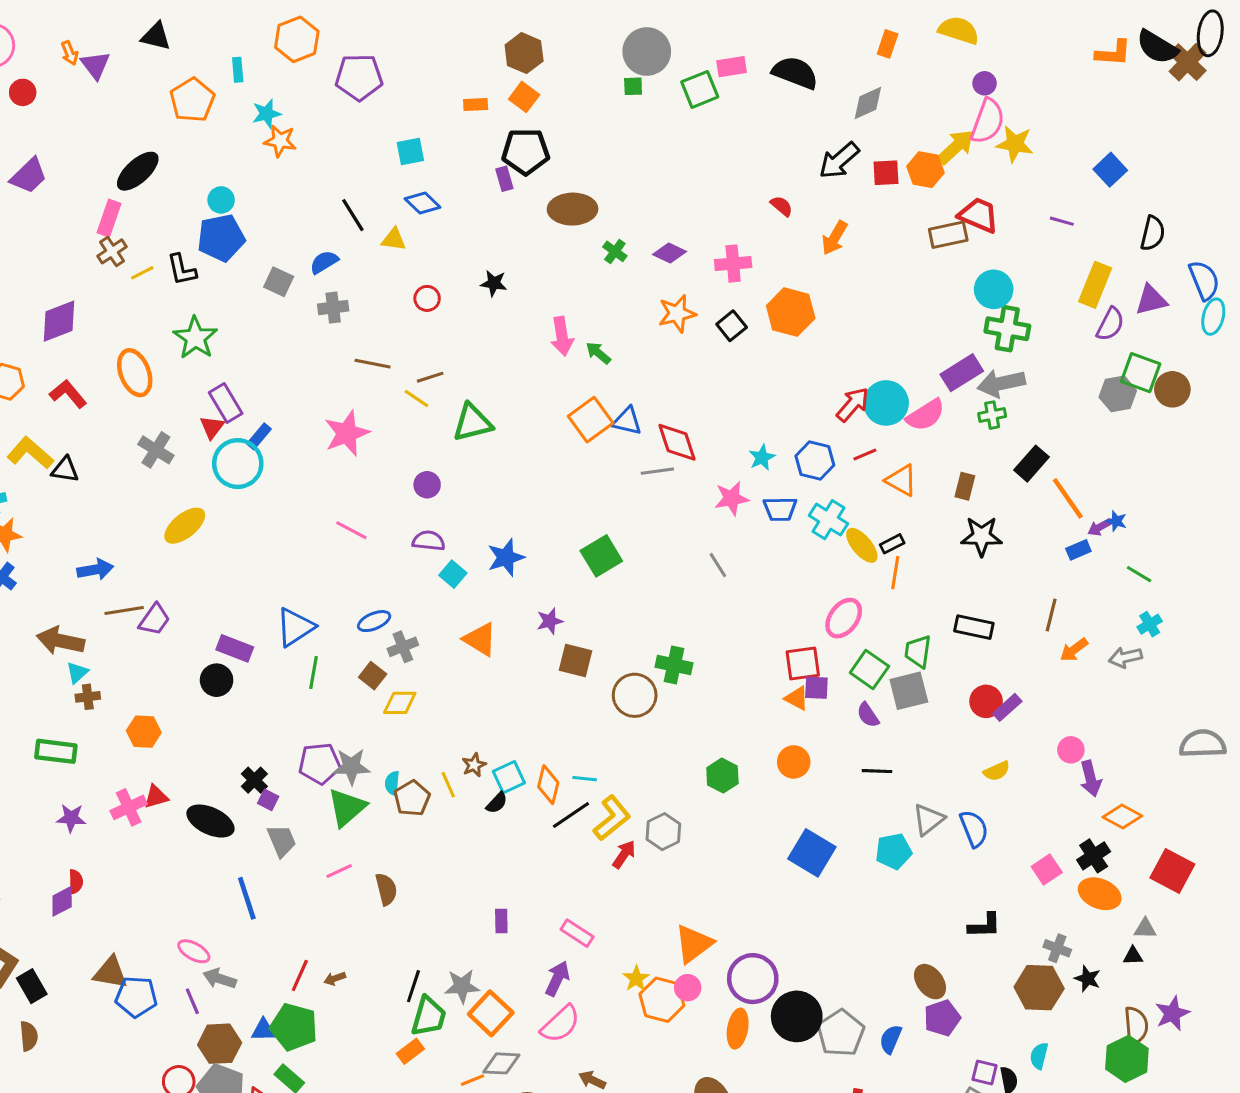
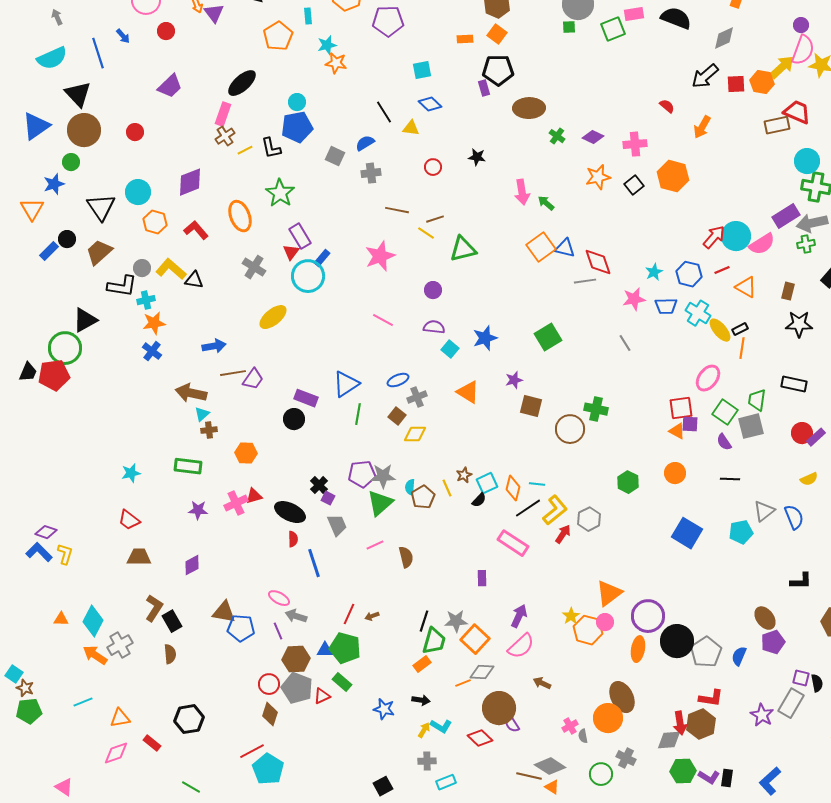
red semicircle: (76, 882) -> (293, 539), moved
pink rectangle: (577, 933) -> (513, 543), moved, size x1.4

